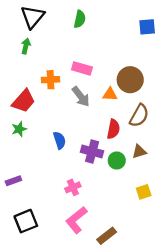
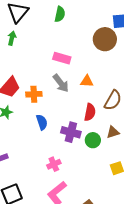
orange cross: (51, 80) -> (34, 94), moved
brown circle: (130, 80) -> (105, 39), moved

